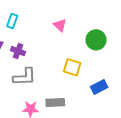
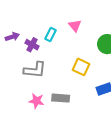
cyan rectangle: (12, 21) -> (50, 34), moved

